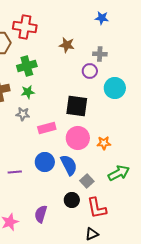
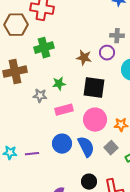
brown star: (67, 45) -> (84, 58), moved
green star: (28, 92) -> (59, 84), moved
gray square: (87, 181) -> (111, 148), moved

